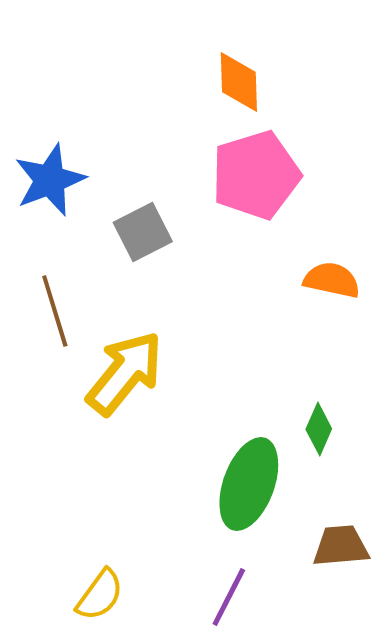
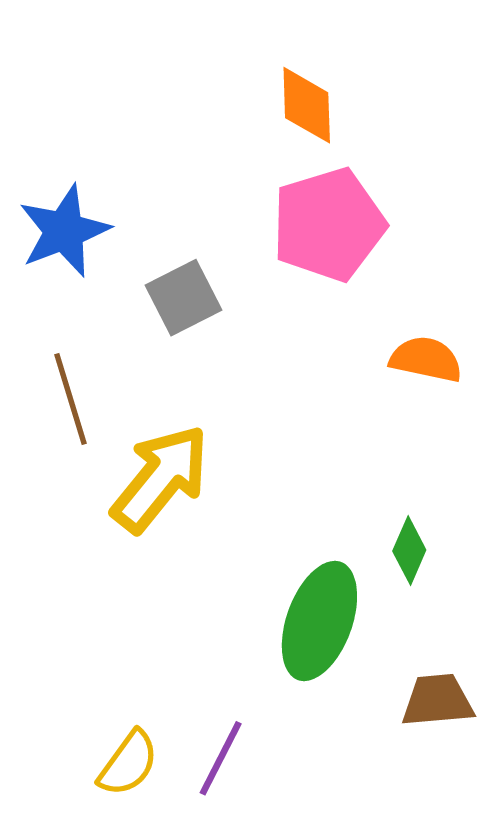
purple line: (229, 597) -> (221, 758), moved

